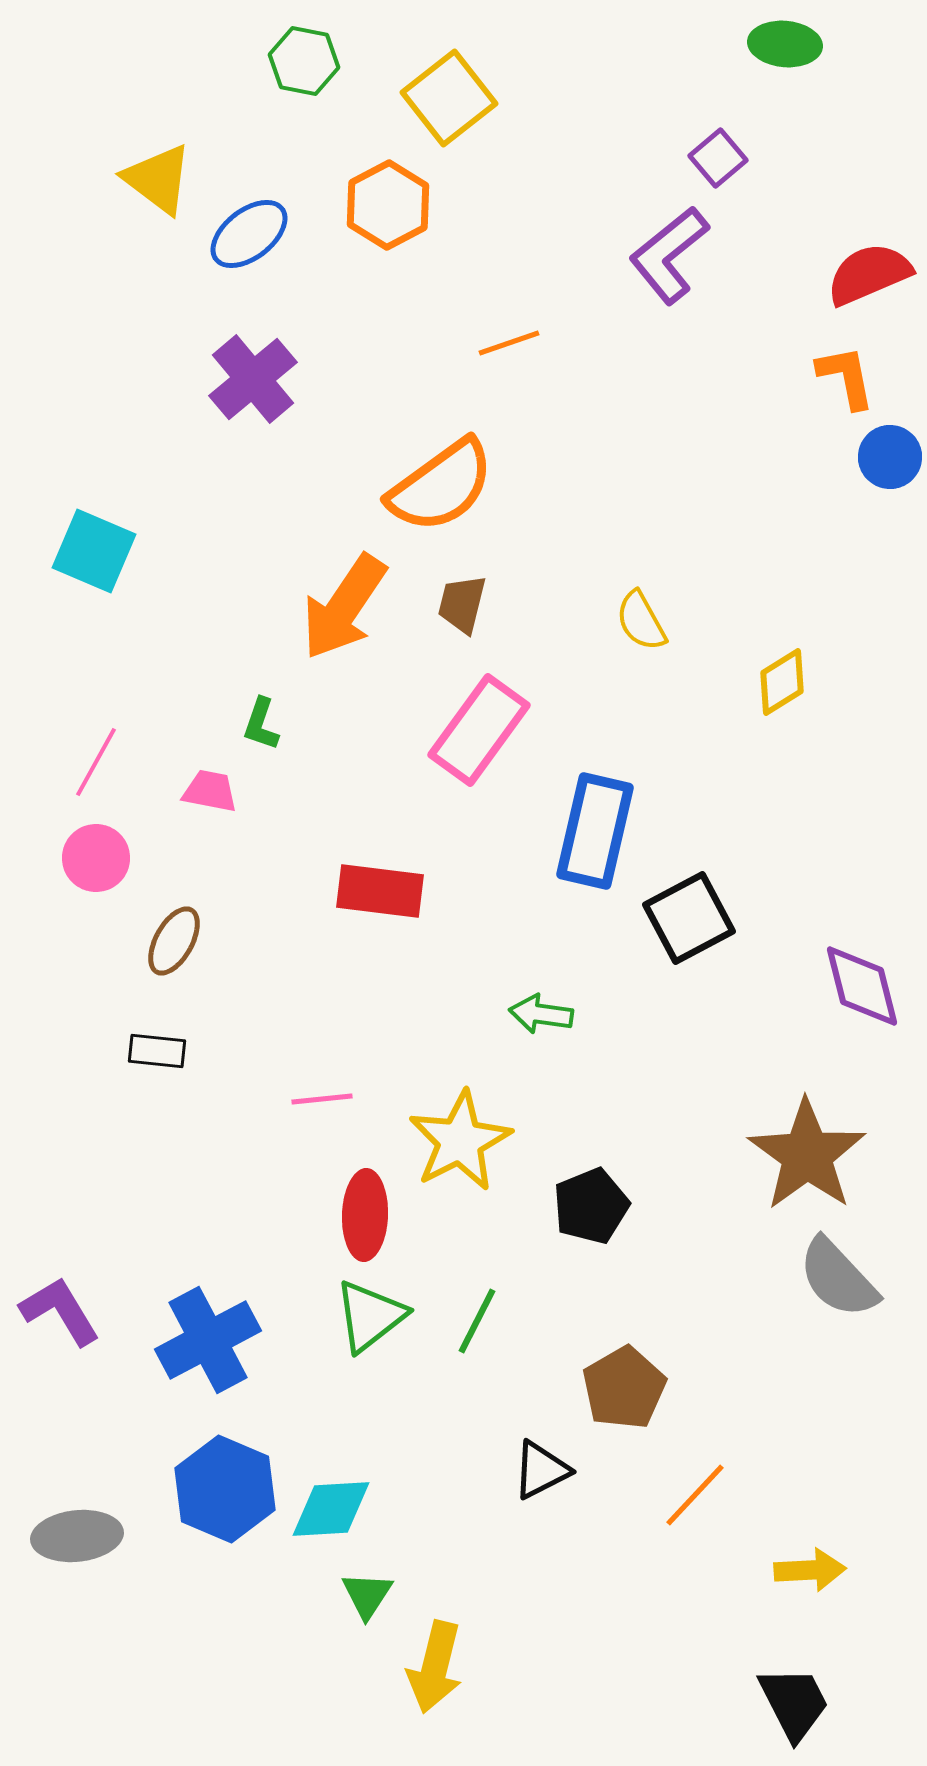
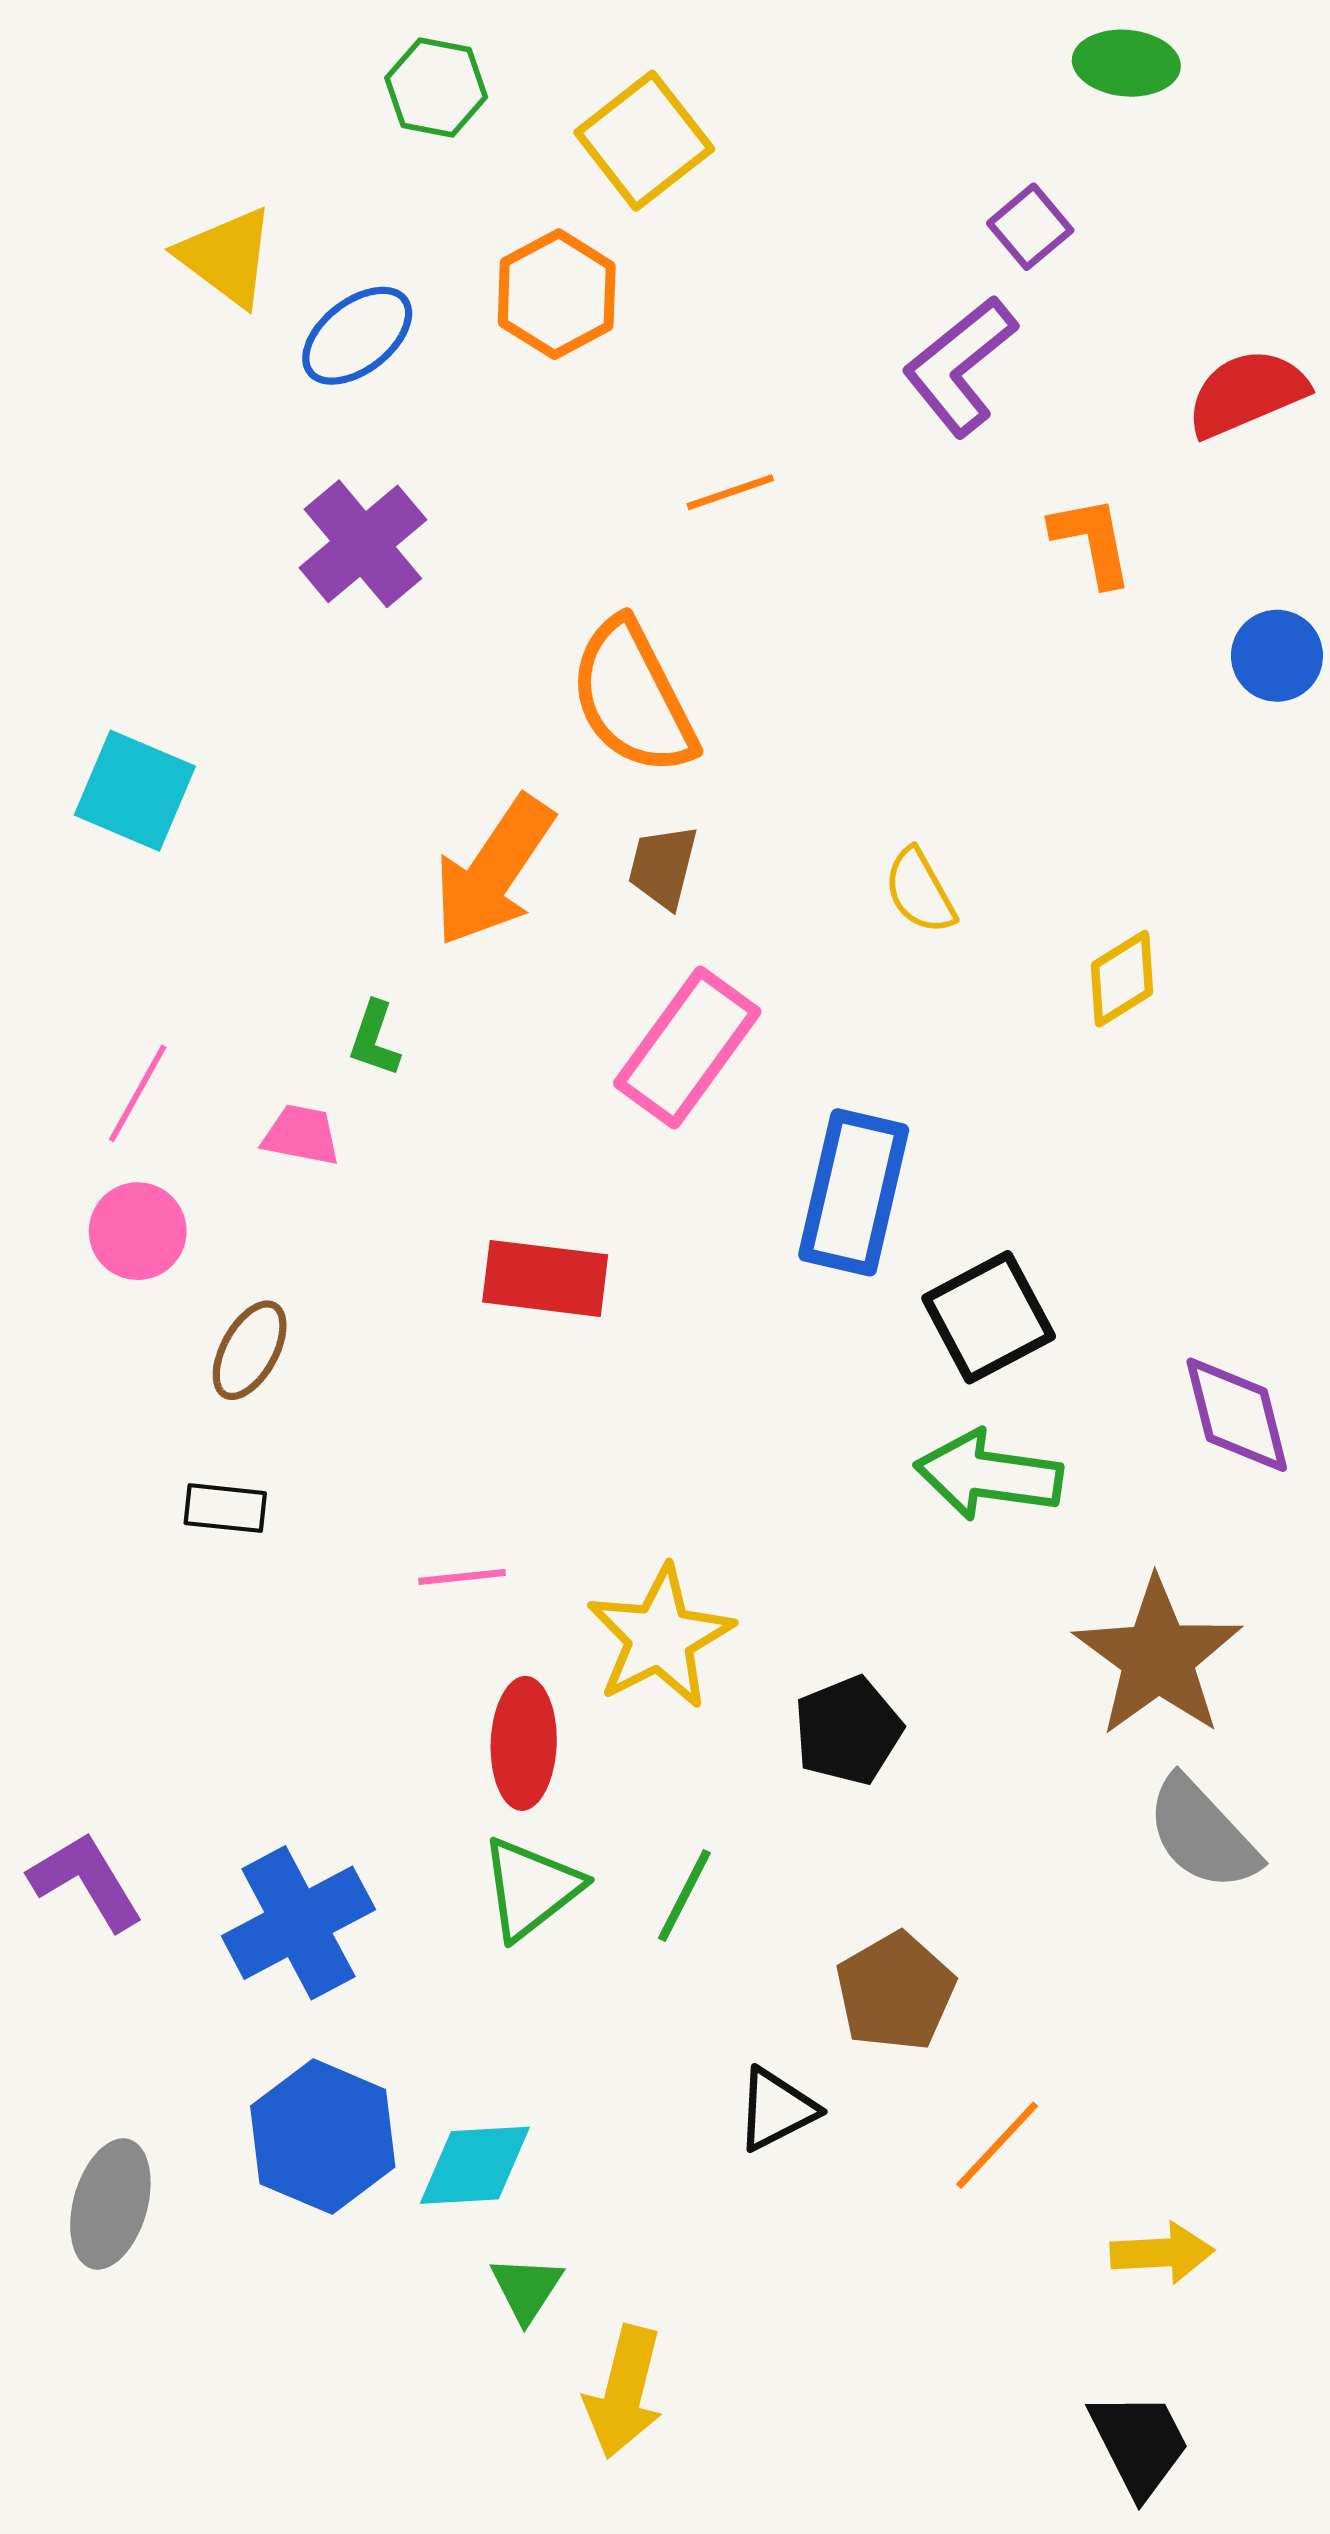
orange L-shape: (846, 377) -> (1092, 541), moved
orange semicircle: (441, 486) -> (633, 697), turned 99
green arrow: (541, 1014) -> (989, 1475), moved, size x1.6
gray ellipse: (77, 1536) -> (110, 2204), turned -68

